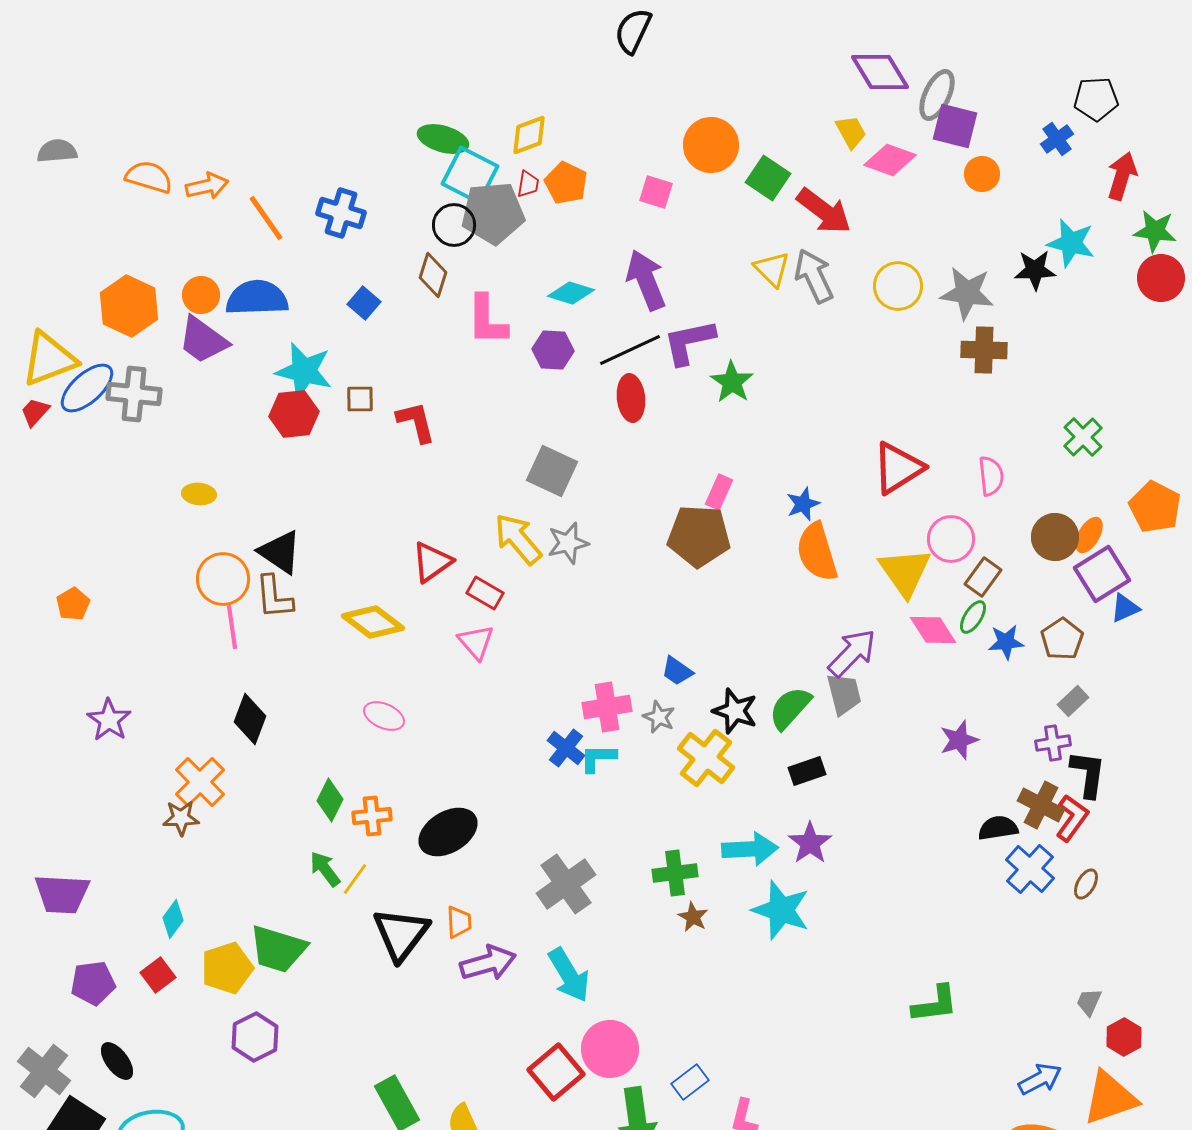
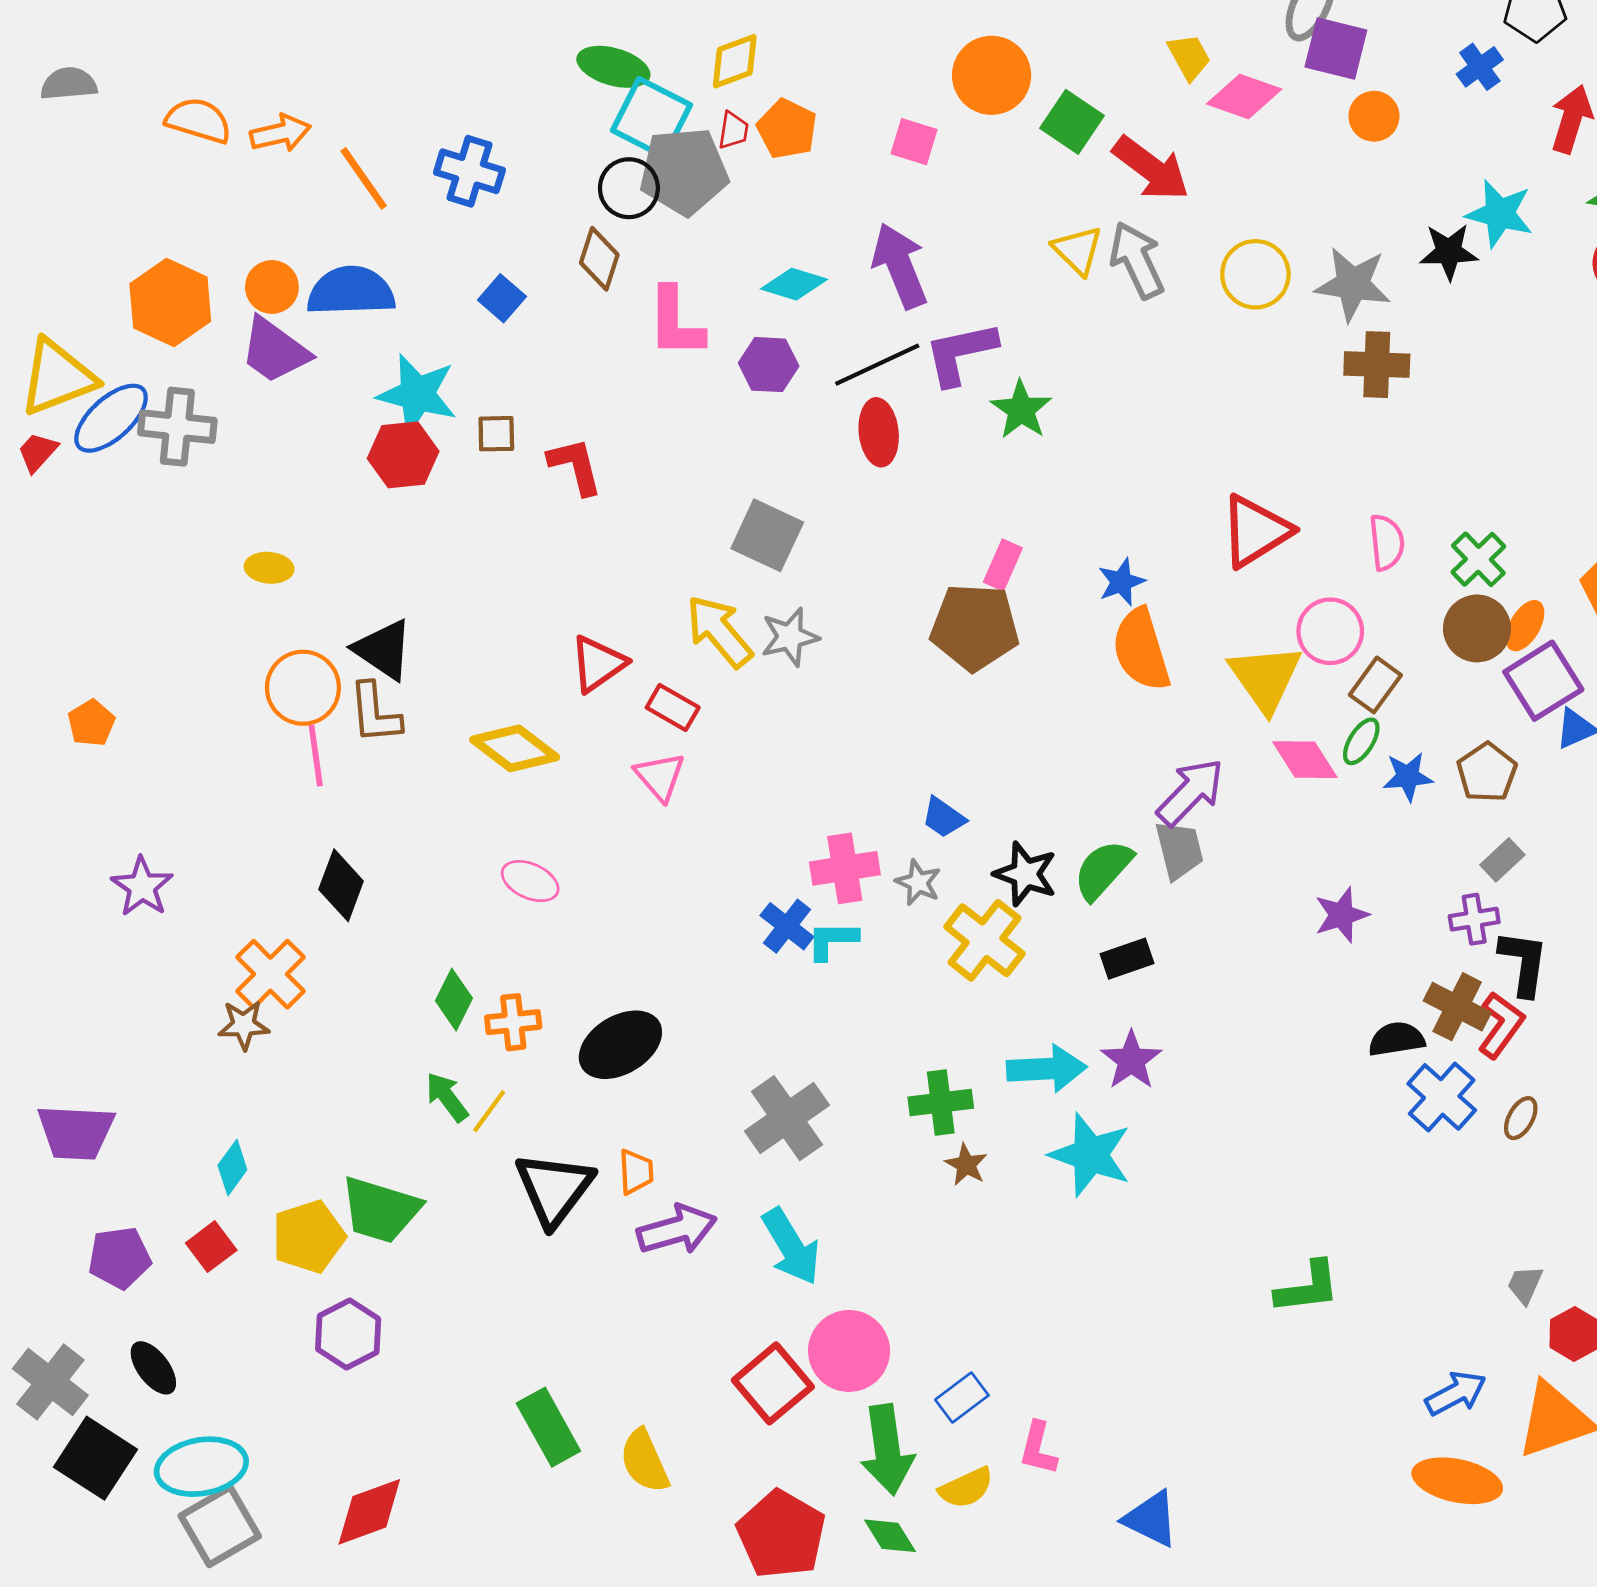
green cross: (1083, 437) -> (1478, 559), moved

